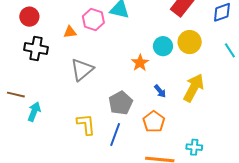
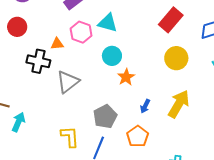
cyan circle: (163, 46) -> (112, 56), moved
black cross: (36, 48) -> (38, 61), moved
blue arrow: (160, 91) -> (145, 106), turned 64

